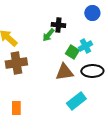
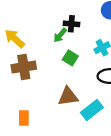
green square: (72, 52) -> (70, 58), moved
brown triangle: (64, 72) -> (68, 96), moved

